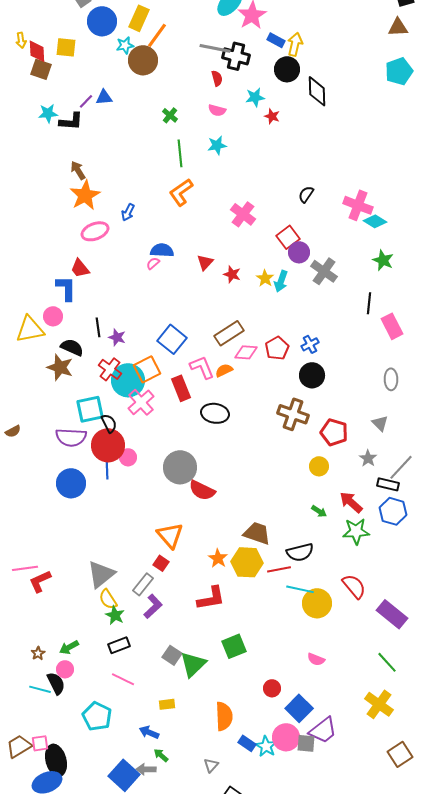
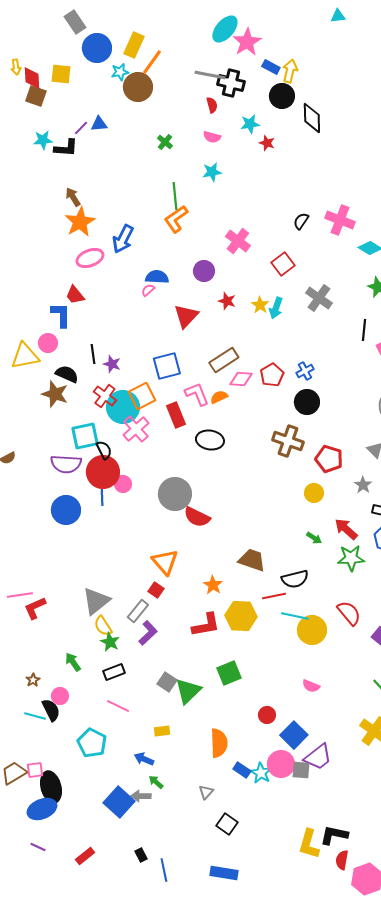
green line: (180, 153) -> (175, 196), moved
pink cross: (358, 205) -> (340, 220), moved
blue arrow: (128, 212) -> (123, 239), size x1.6
purple circle: (299, 252) -> (204, 271), moved
red triangle: (205, 262) -> (186, 316), moved, size x1.5
blue square: (172, 339) -> (167, 366), turned 36
yellow hexagon: (247, 562) -> (241, 616), moved
green arrow: (69, 647) -> (73, 662), moved, turned 84

